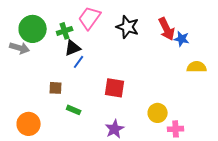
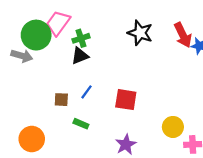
pink trapezoid: (90, 18) -> (58, 23), moved
green cross: (65, 31) -> (81, 38), moved
blue line: (79, 62) -> (86, 92), moved

